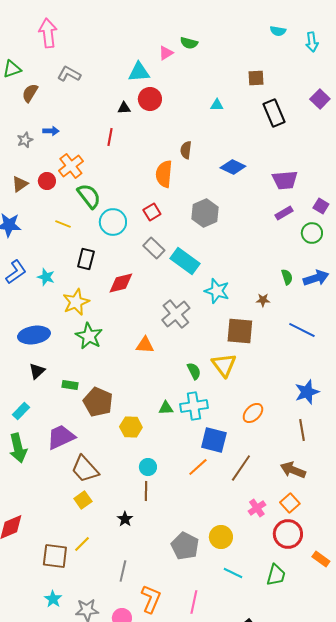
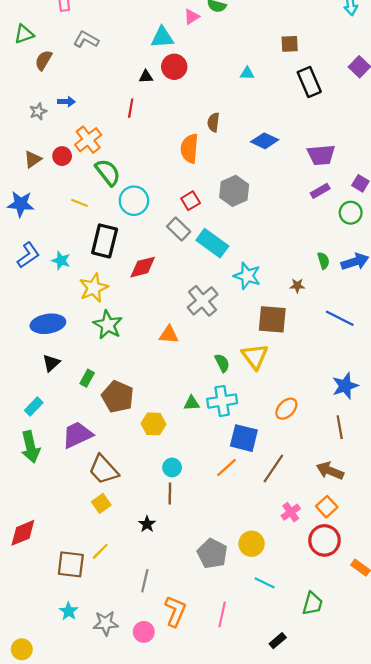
red square: (152, 212) -> (191, 201), moved
black rectangle: (86, 259) -> (105, 241), size x1.4
green rectangle: (70, 385) -> (87, 378), turned -70
green trapezoid: (276, 575) -> (313, 604), moved

